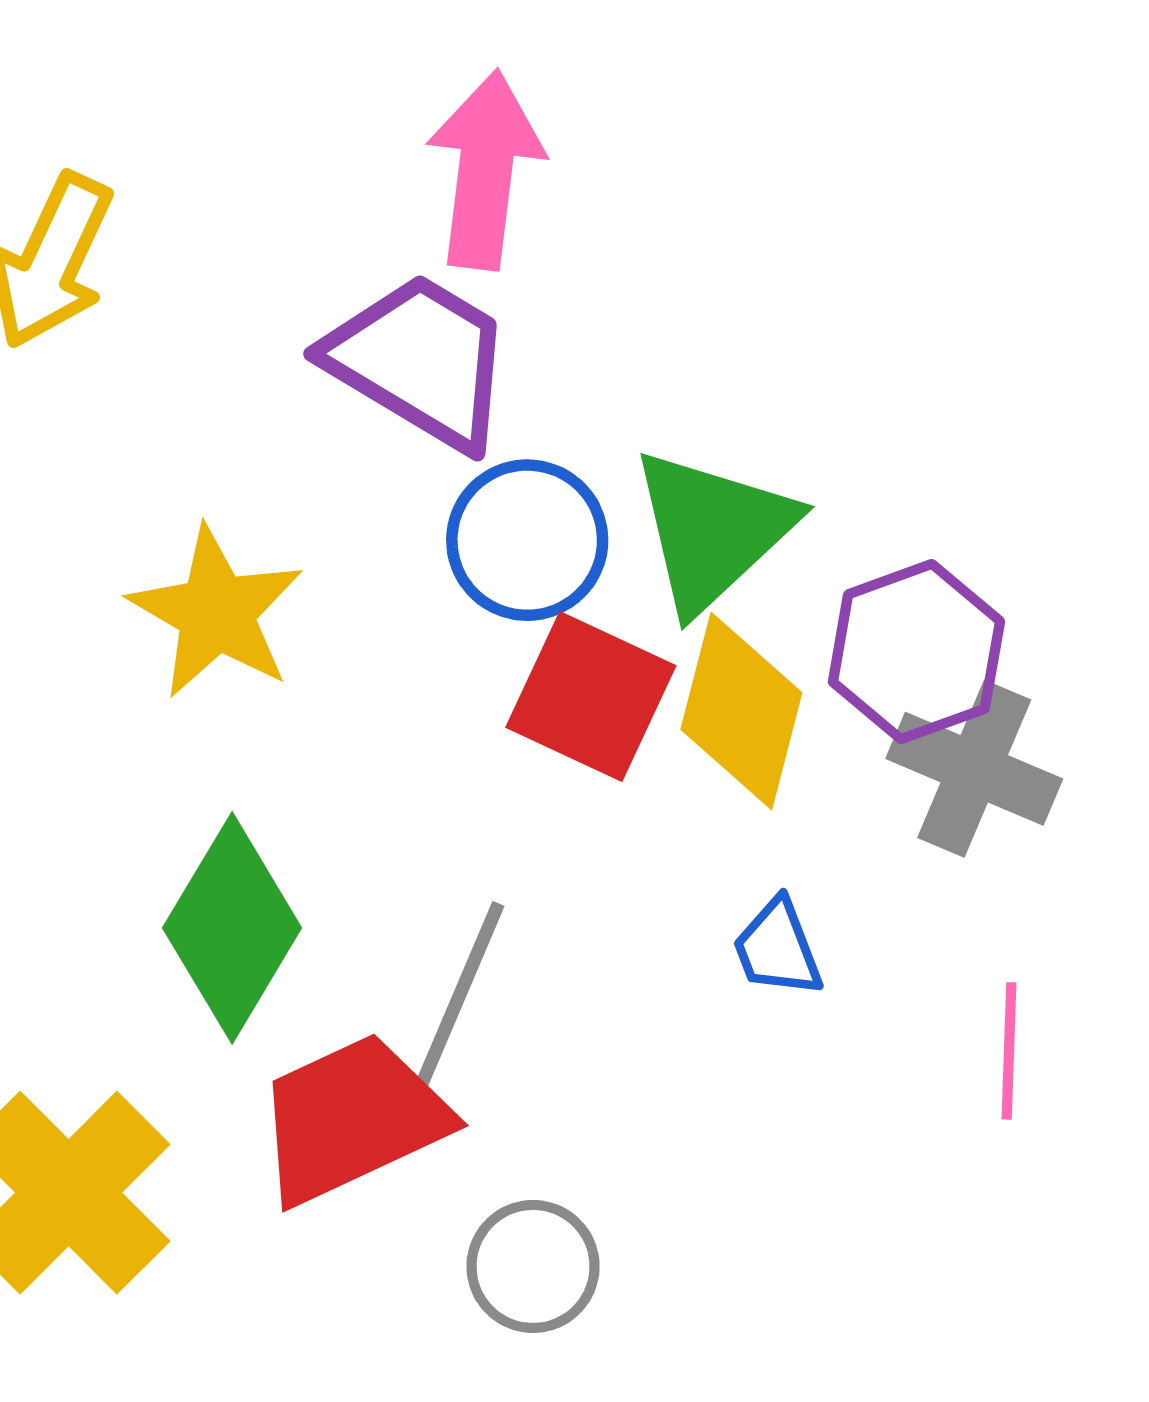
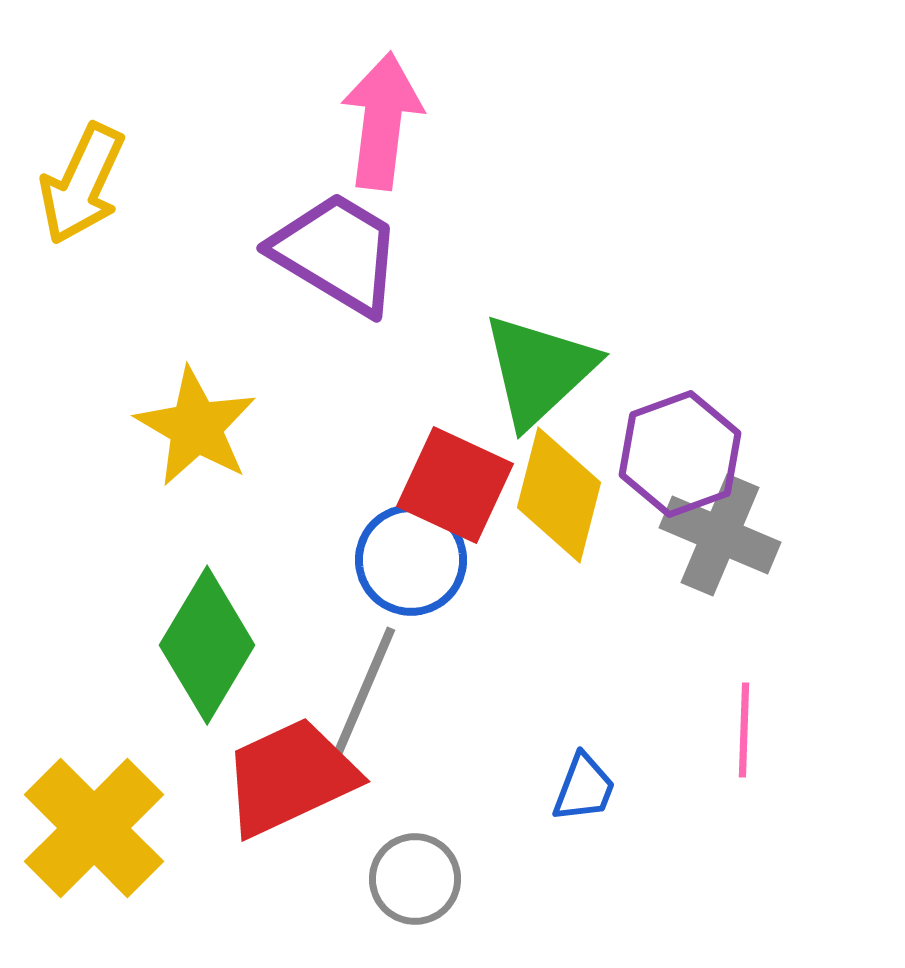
blue circle: (527, 540) -> (411, 560), moved
blue trapezoid: (778, 948) -> (584, 788), moved, turned -138

